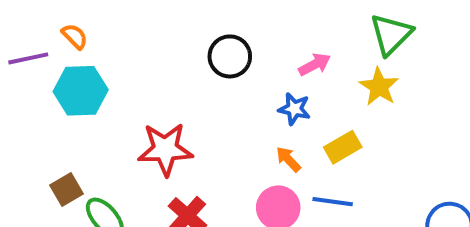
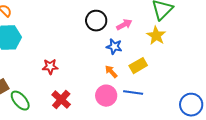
black circle: (230, 56) -> (96, 21), moved
red star: (165, 149) -> (50, 67), size x0.6

